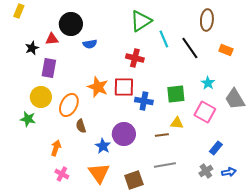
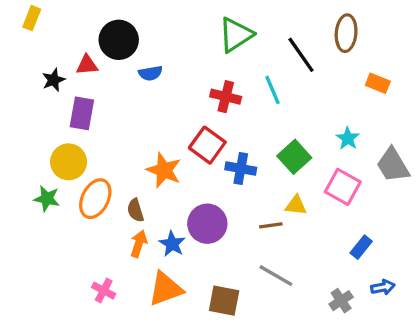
cyan line: (164, 39) -> (273, 90), moved
black line: (190, 48) -> (301, 55), moved
orange star: (98, 87) -> (164, 170), moved
red square: (124, 87) -> (207, 145), turned 35
green square: (176, 94) -> (294, 157), turned -36
orange ellipse: (69, 105) -> (95, 199), moved
orange arrow: (56, 148) -> (139, 244), moved
gray line: (165, 165) -> (276, 276), turned 40
gray cross: (206, 171) -> (341, 301), moved
orange triangle: (99, 173) -> (166, 289), turned 45
brown square: (134, 180) -> (224, 301), turned 30

